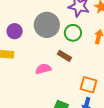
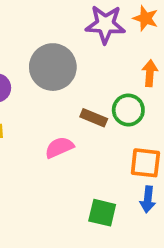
green circle: (73, 33) -> (128, 110), moved

